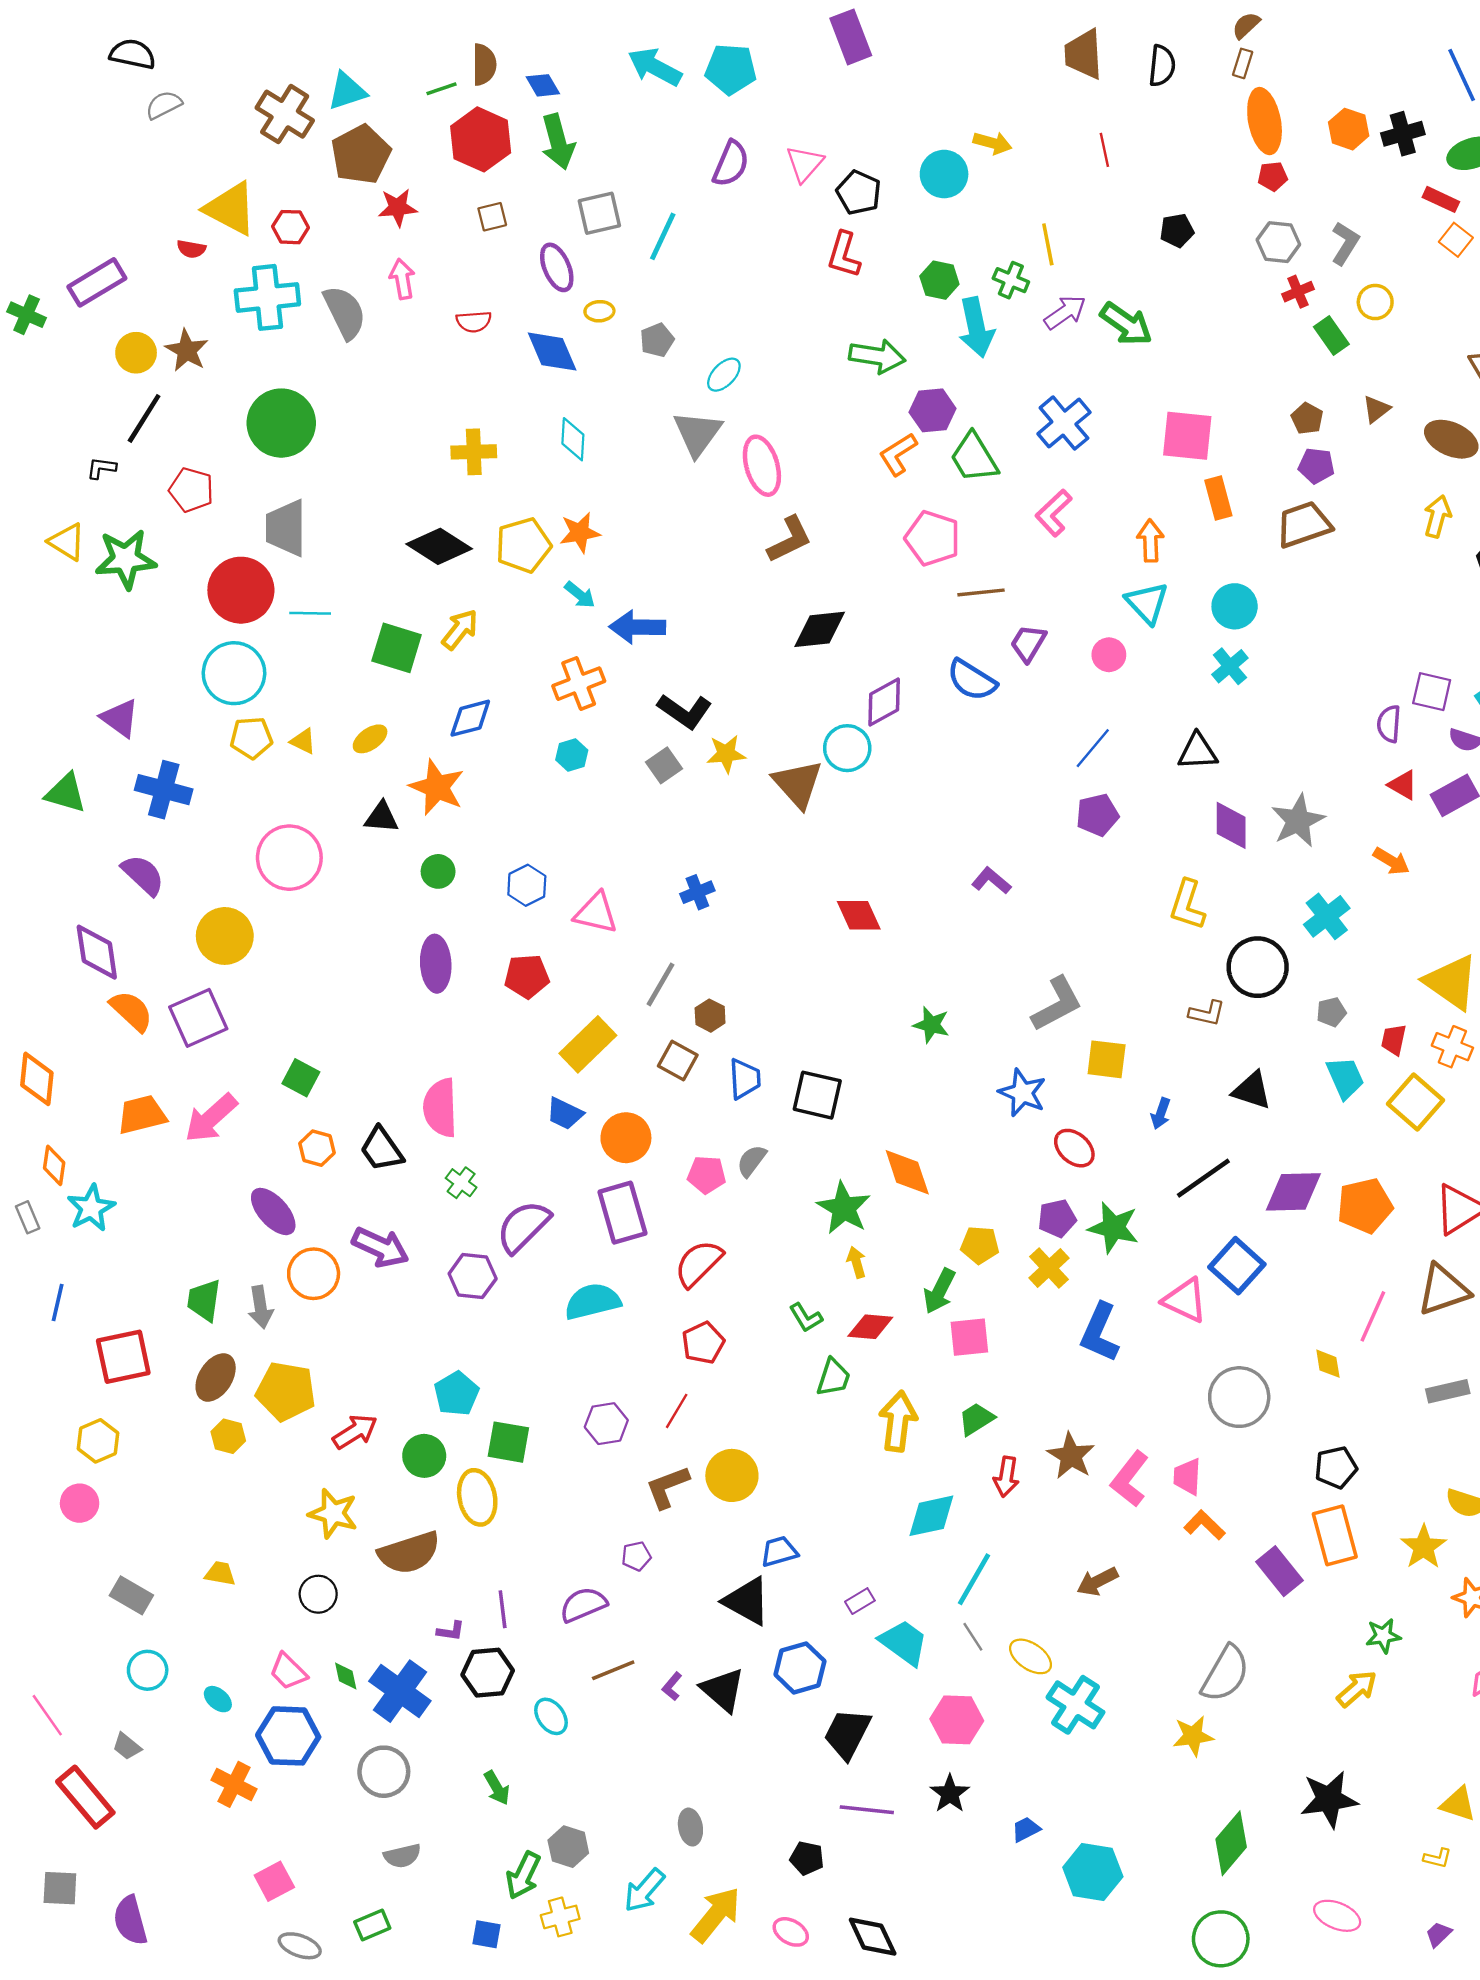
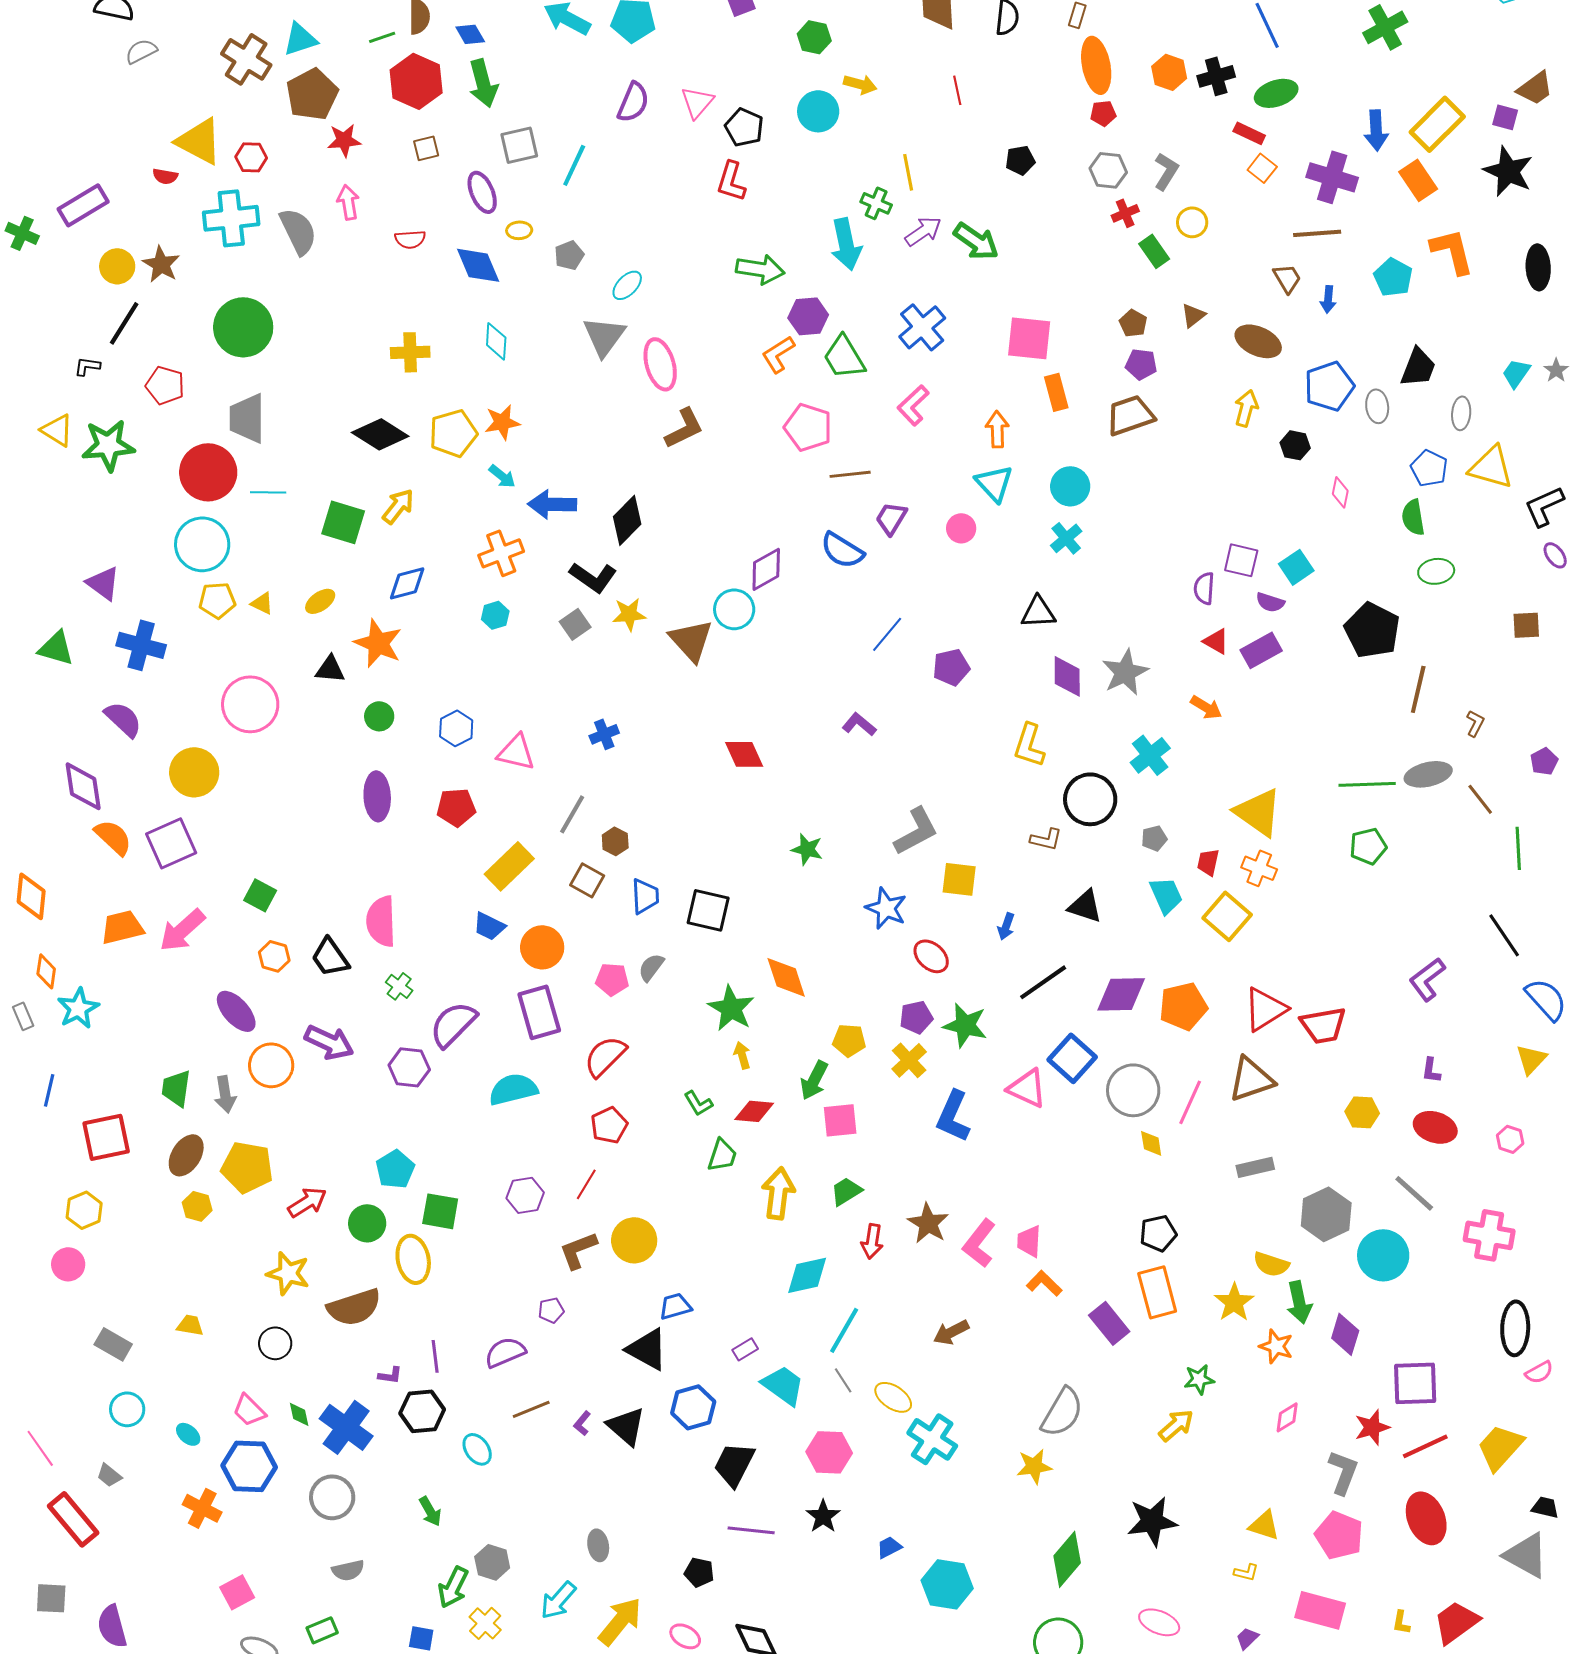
green hexagon: (939, 280) -> (814, 37), moved
black diamond: (820, 629) -> (627, 520), moved, turned -39
blue line: (1093, 748) -> (887, 634), moved
gray circle: (1239, 1397) -> (1133, 1090), moved
yellow cross: (560, 1917) -> (485, 1623), turned -32

